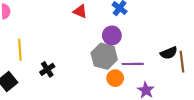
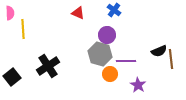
yellow line: (20, 50) -> (23, 29), moved
black cross: (47, 69) -> (48, 66), size x1.6

